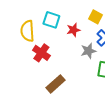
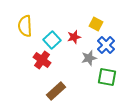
cyan square: (51, 20) -> (52, 40), moved, turned 30
yellow semicircle: (27, 31) -> (25, 26), moved

